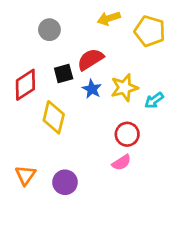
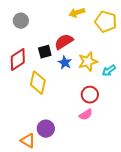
gray circle: (49, 30) -> (21, 21), moved
orange triangle: (25, 175) -> (28, 141), moved, turned -35

